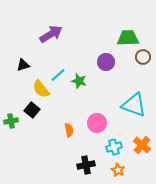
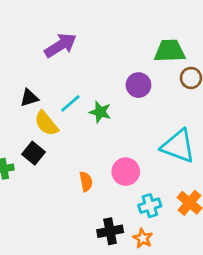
black triangle: (23, 65) -> (29, 98), moved
orange star: (118, 170) -> (143, 238), moved

